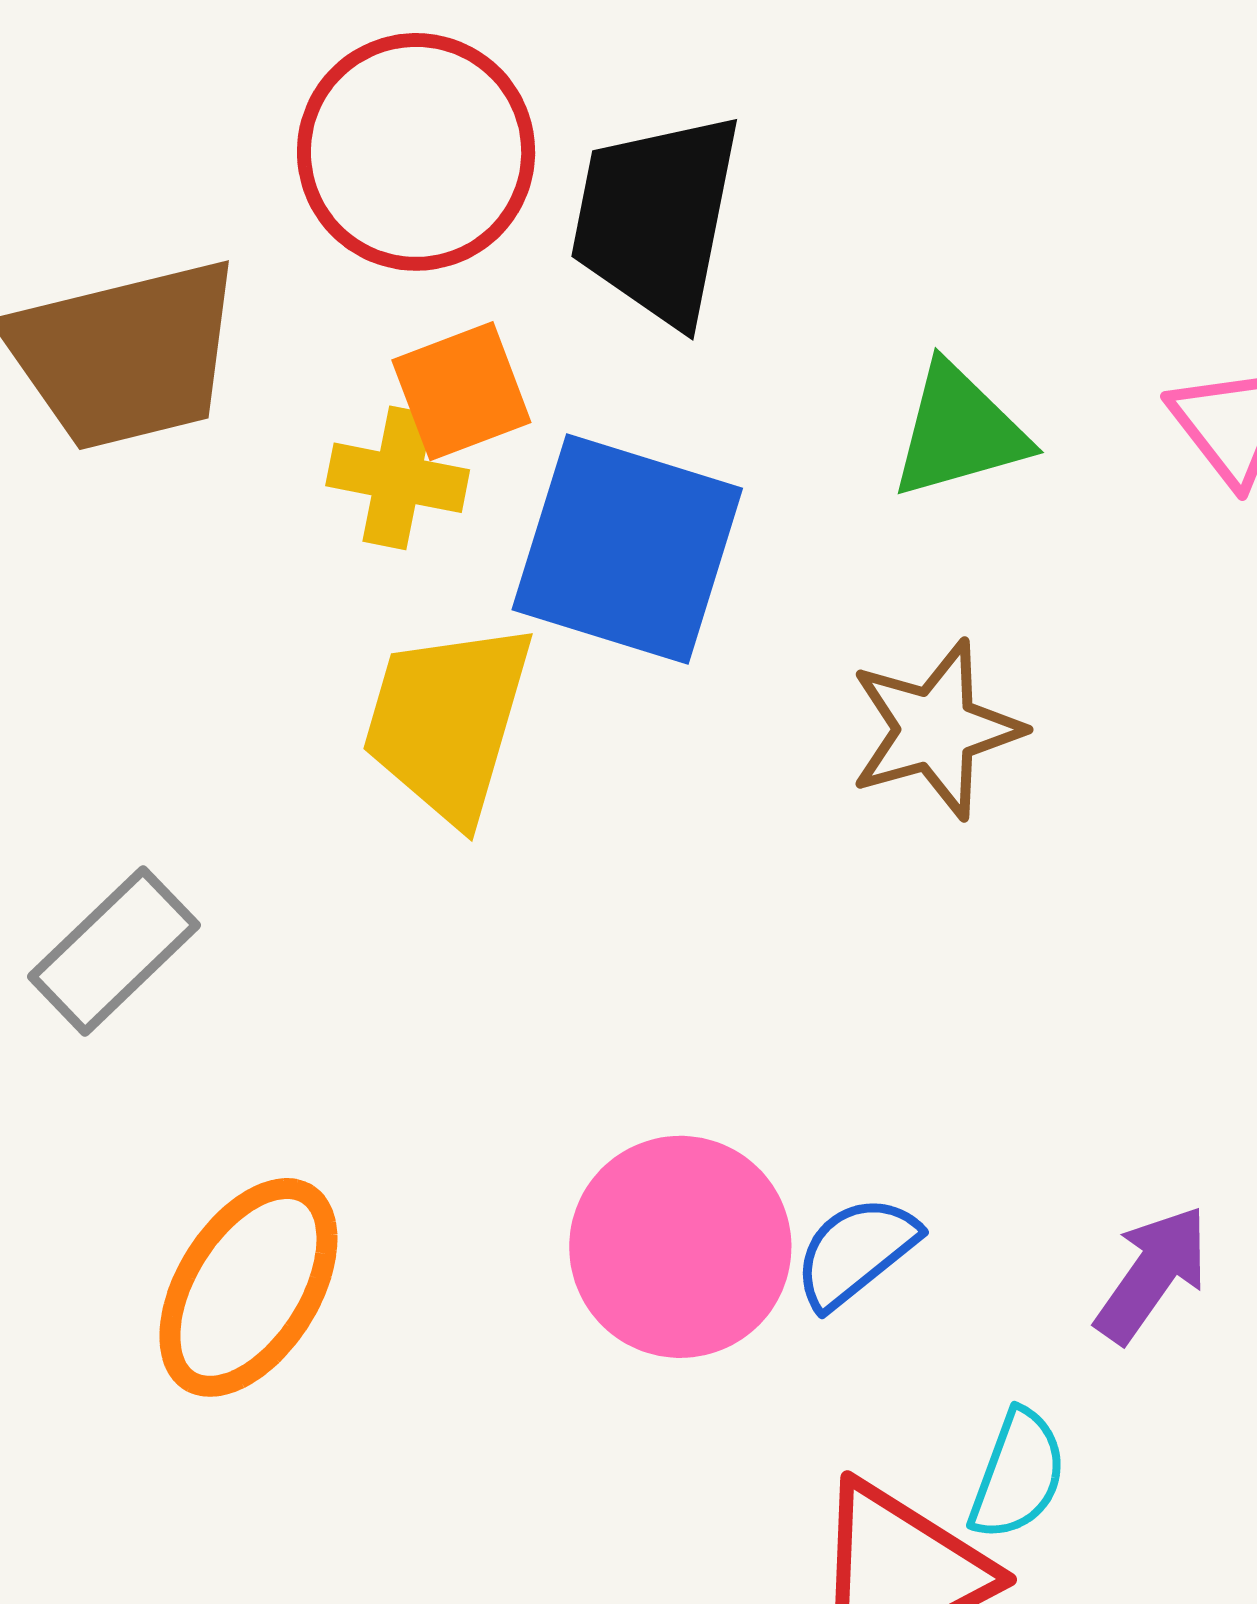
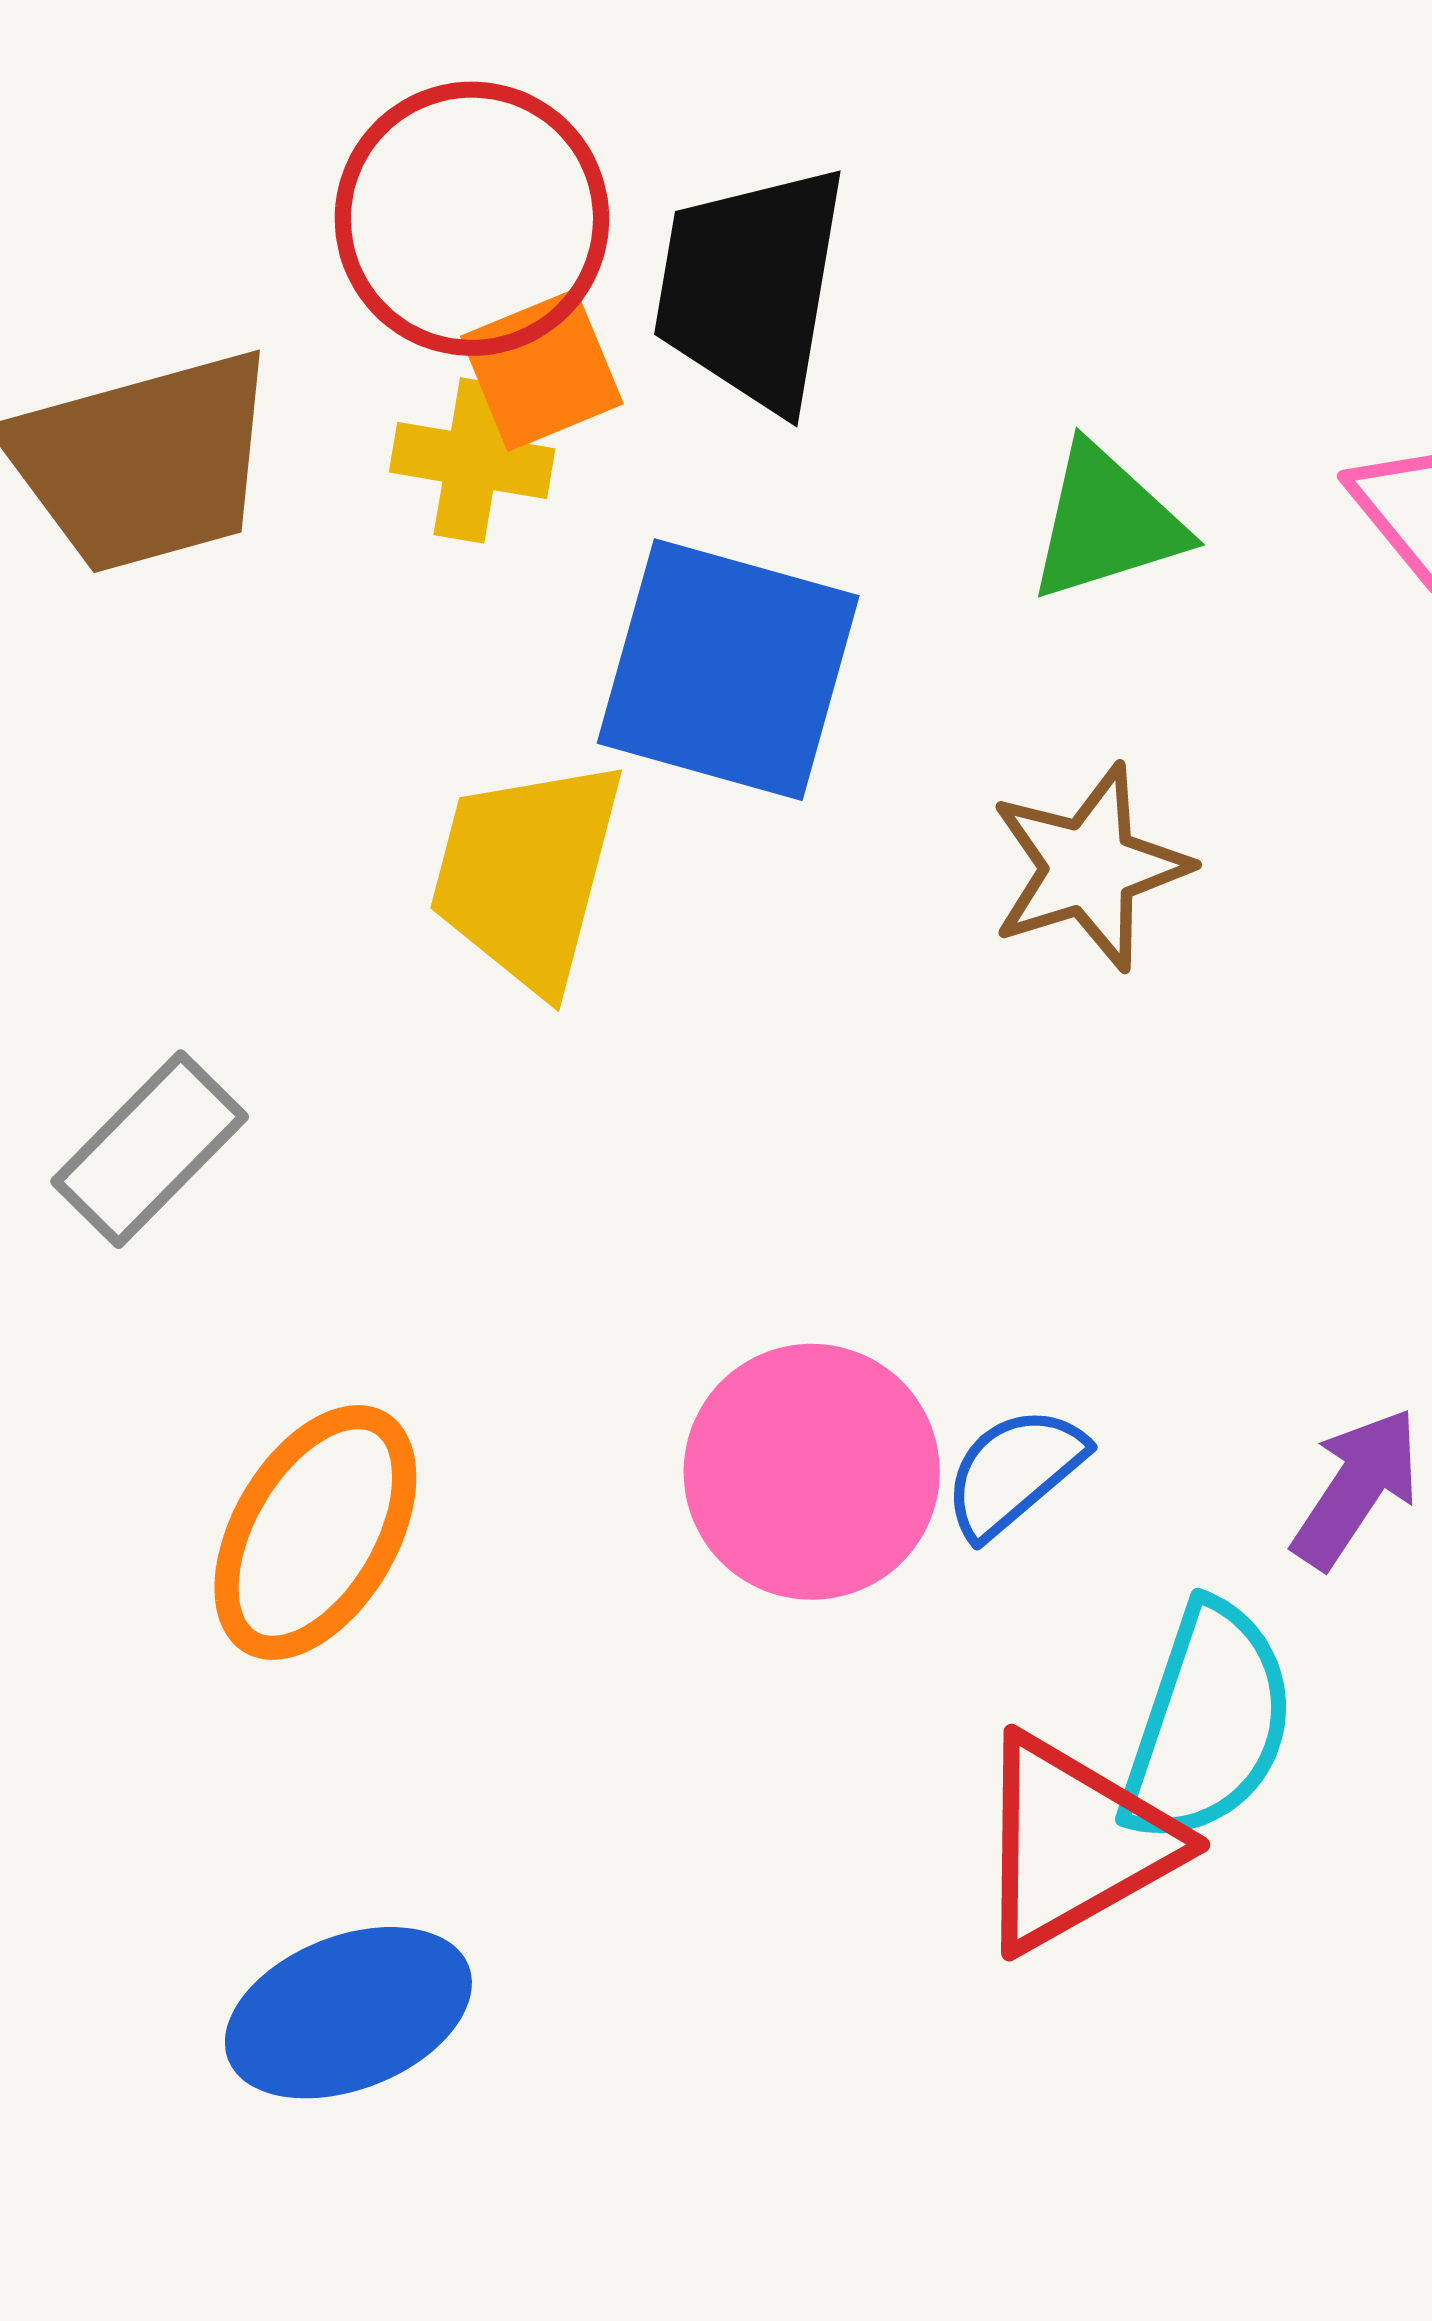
orange square: (461, 391) -> (542, 370), moved
yellow cross: (398, 478) -> (472, 460), moved
cyan semicircle: (1018, 1475) -> (1208, 1723), size x1.6

